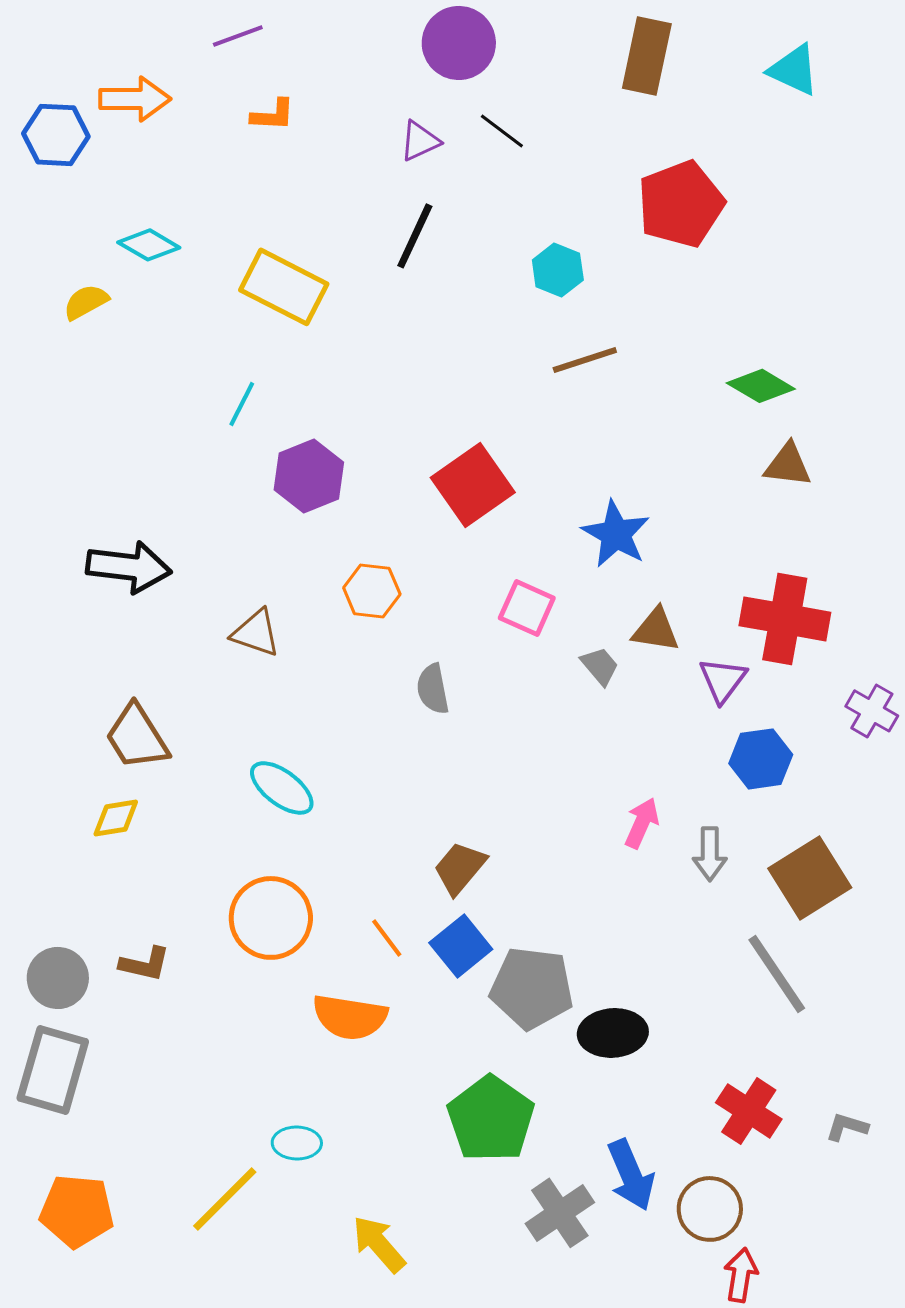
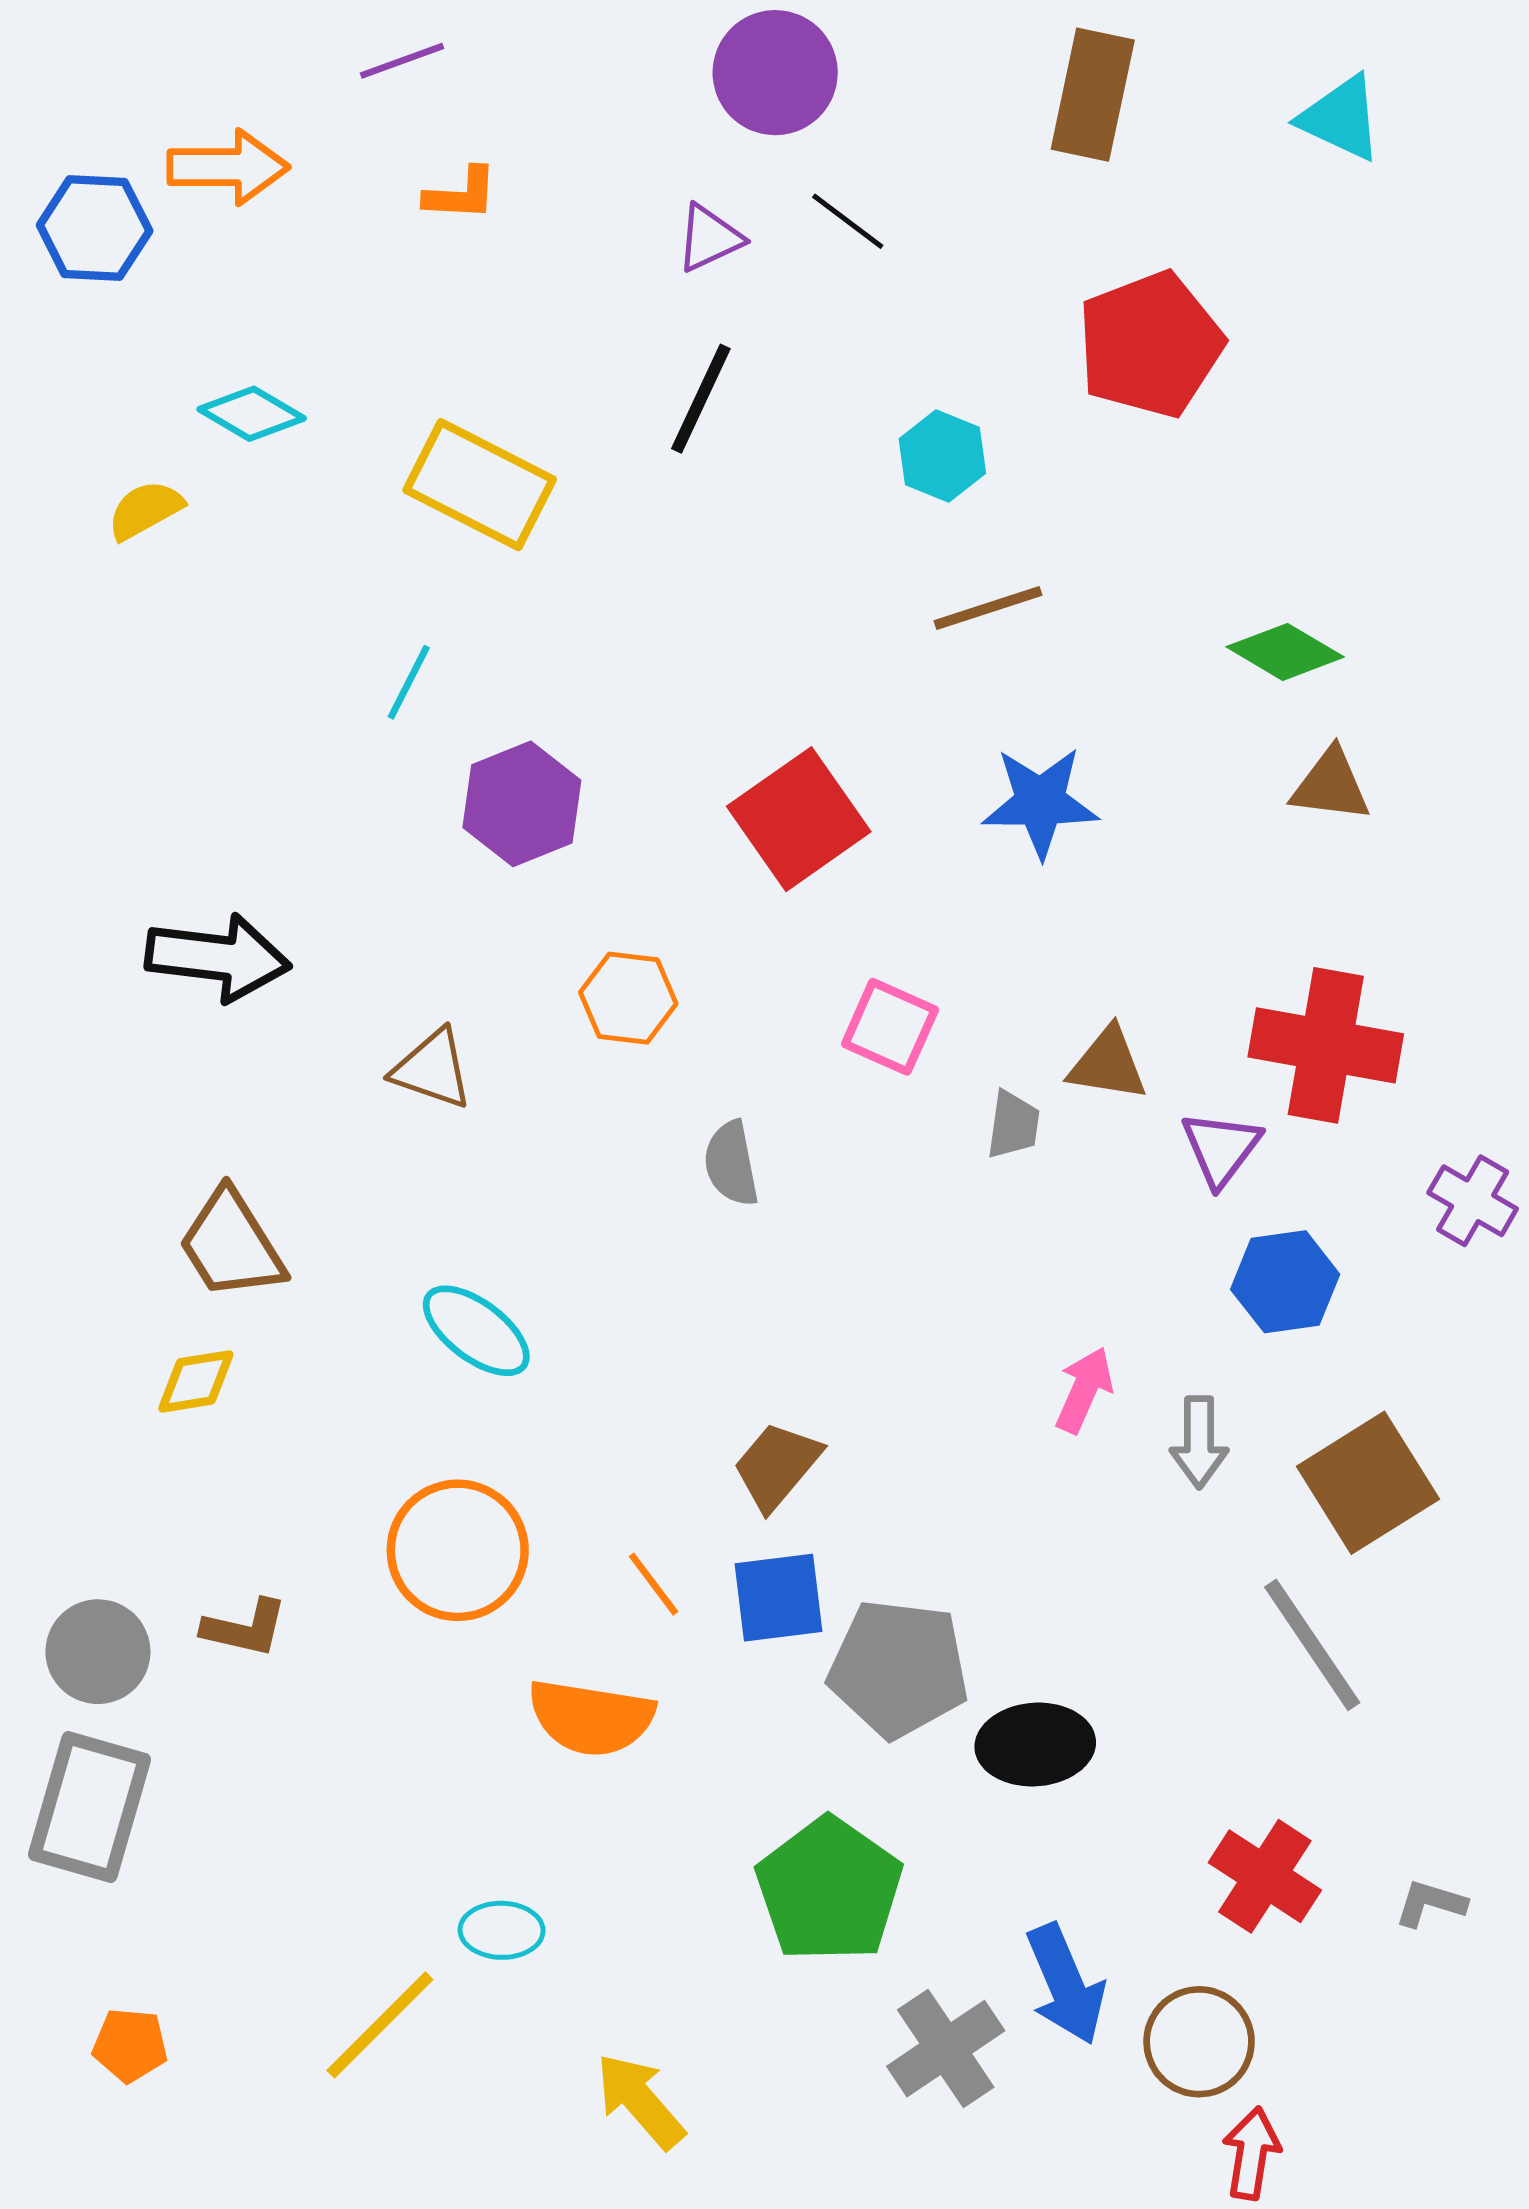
blue star: (616, 534) -> (1040, 802), moved, turned -30
gray trapezoid: (600, 666) -> (1013, 1125), turned 48
blue square: (461, 946) -> (779, 1598), turned 32
orange pentagon: (77, 1211) -> (130, 2045), size x0.6

